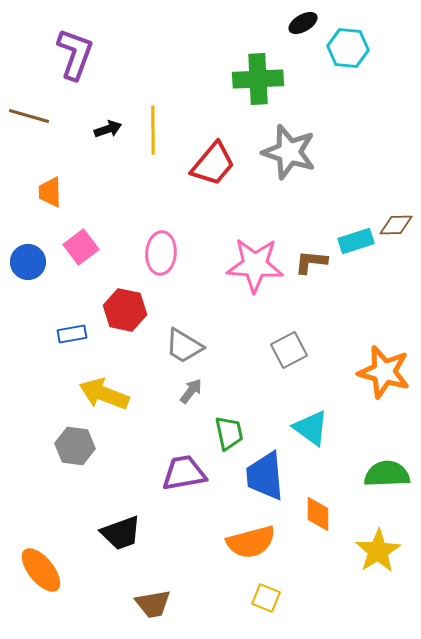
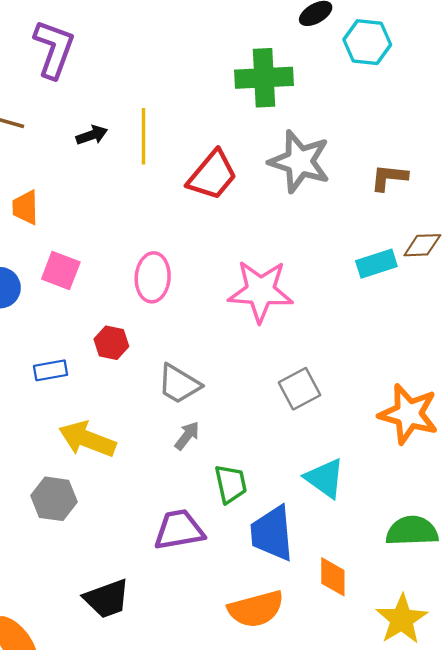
pink square: (81, 247) -> (61, 270), turned -32
brown L-shape: (311, 262) -> (389, 178), moved
red hexagon: (125, 310) -> (111, 343), size x0.7

